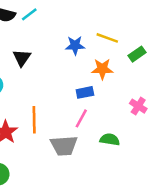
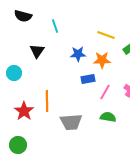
cyan line: (29, 14) -> (55, 26), moved, turned -72
blue star: (75, 45) -> (78, 54), moved
pink line: (81, 118) -> (105, 92), moved

